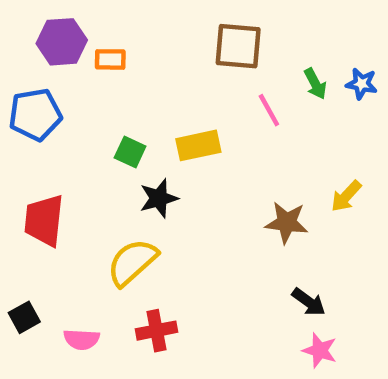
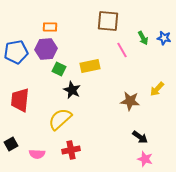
purple hexagon: (62, 42) -> (46, 49), moved
black star: (159, 198) -> (72, 90), turned -30

